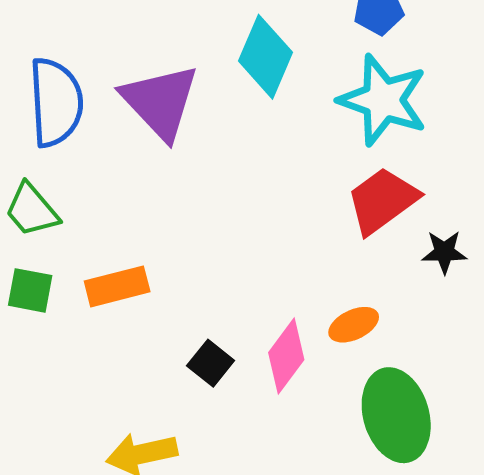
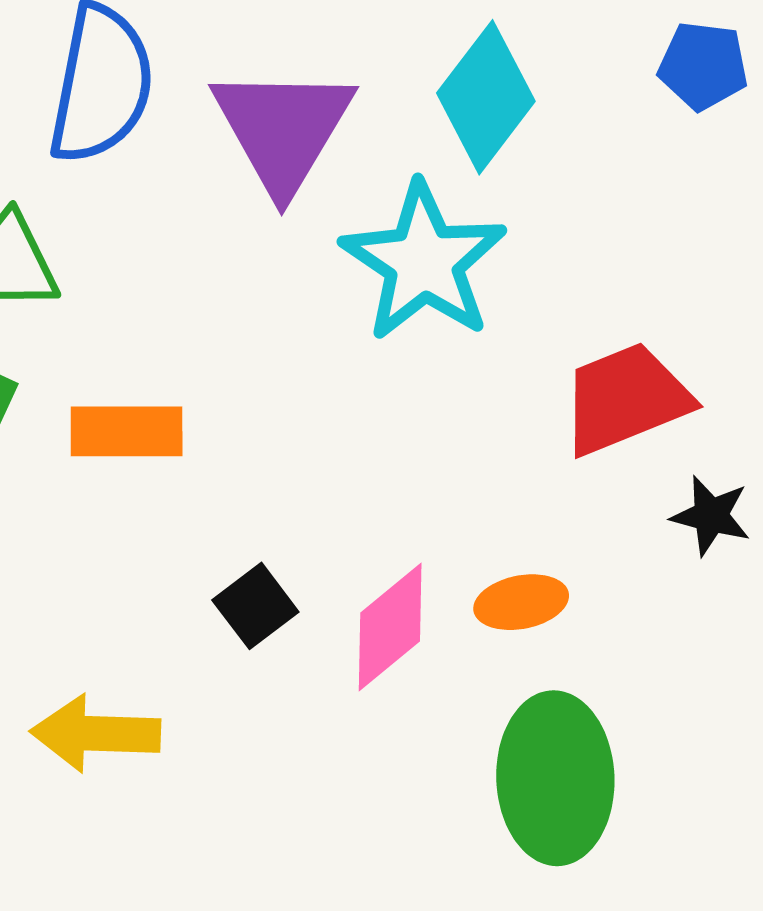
cyan star: (383, 100) -> (424, 262), moved

